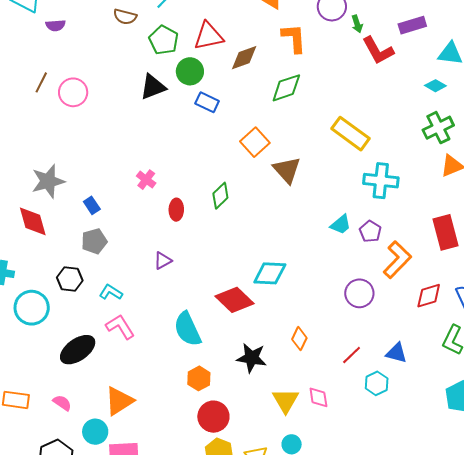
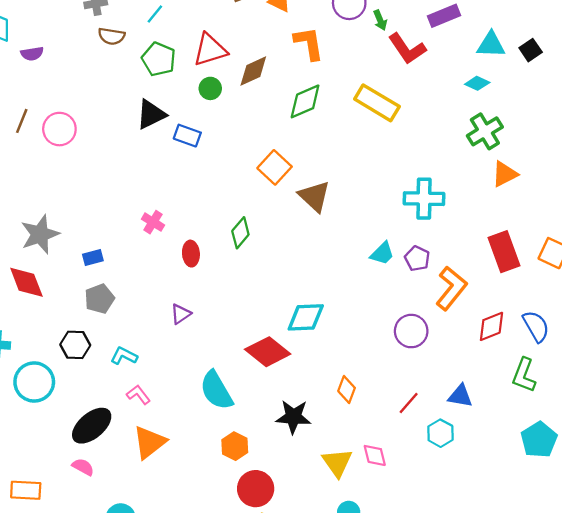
green circle: (190, 71) -> (210, 88), moved, size x0.7
blue rectangle: (207, 102) -> (187, 136), moved
yellow rectangle: (351, 134) -> (377, 103), moved
blue rectangle: (92, 205) -> (93, 258), turned -66
pink L-shape: (120, 327) -> (138, 395), size x0.7
orange triangle: (119, 401) -> (150, 442), moved
pink semicircle: (62, 403) -> (83, 467), moved

